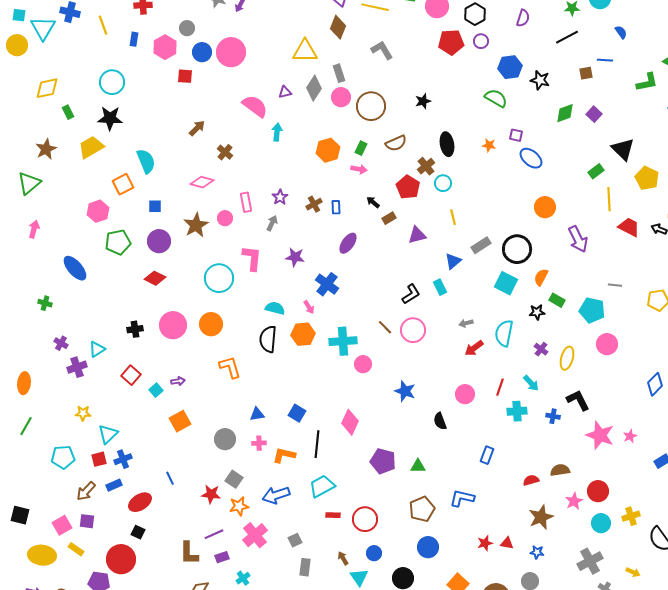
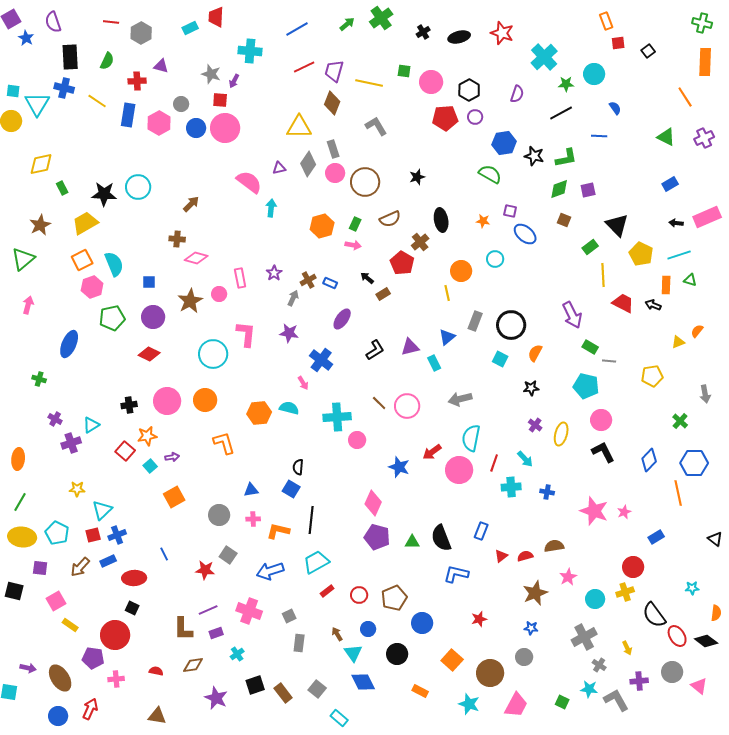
yellow line: (103, 25) -> (97, 101), turned -36
blue rectangle: (134, 39) -> (128, 115), size x1.6
brown square: (586, 73) -> (564, 220), moved, turned 32
red square: (185, 76) -> (220, 100), moved
cyan circle: (112, 82) -> (138, 187), moved
green L-shape: (647, 82) -> (566, 158), moved
purple square: (594, 114) -> (588, 190), turned 35
brown cross: (225, 152) -> (177, 239), moved, turned -35
cyan semicircle: (146, 161) -> (114, 264), moved
cyan circle: (443, 183) -> (495, 259), moved
orange square: (123, 184) -> (82, 260), moved
blue rectangle: (336, 207) -> (330, 283), turned -64
orange circle: (545, 207) -> (461, 271), moved
gray arrow: (272, 223) -> (293, 298), moved
purple triangle: (417, 235) -> (410, 347), moved
gray rectangle: (481, 245) -> (475, 321), turned -36
blue ellipse: (75, 268) -> (69, 344), turned 64
cyan square: (506, 283) -> (500, 359), size x0.7
black L-shape: (411, 294) -> (375, 350), moved
green rectangle: (557, 300) -> (590, 347), moved
cyan semicircle: (275, 308) -> (289, 408), moved
gray arrow: (466, 323) -> (460, 399), size x1.6
cyan semicircle: (504, 333) -> (471, 438), moved
orange hexagon: (303, 334) -> (259, 413), moved
black semicircle: (268, 339) -> (298, 467), moved, size x0.6
red arrow: (474, 348) -> (432, 452), moved
pink circle: (465, 394) -> (459, 470), size x1.4
black L-shape: (578, 400) -> (603, 452), moved
black semicircle: (440, 421) -> (441, 538), moved, size x1.5
pink diamond: (350, 422) -> (373, 503), moved
cyan pentagon: (63, 457) -> (57, 533), turned 30
red circle: (598, 491) -> (633, 567), moved
red ellipse: (140, 502) -> (134, 578), turned 30
orange star: (239, 506) -> (147, 436), moved
brown pentagon: (422, 509) -> (394, 598), moved
red rectangle: (333, 515) -> (327, 591), turned -40
red circle: (365, 519) -> (359, 595), size x0.7
purple square: (87, 521) -> (40, 568), moved
pink cross: (255, 535) -> (249, 611), turned -30
red triangle: (507, 543) -> (501, 556), moved, turned -48
yellow ellipse: (42, 555) -> (22, 537), moved
yellow arrow: (633, 572) -> (627, 648), turned 40

